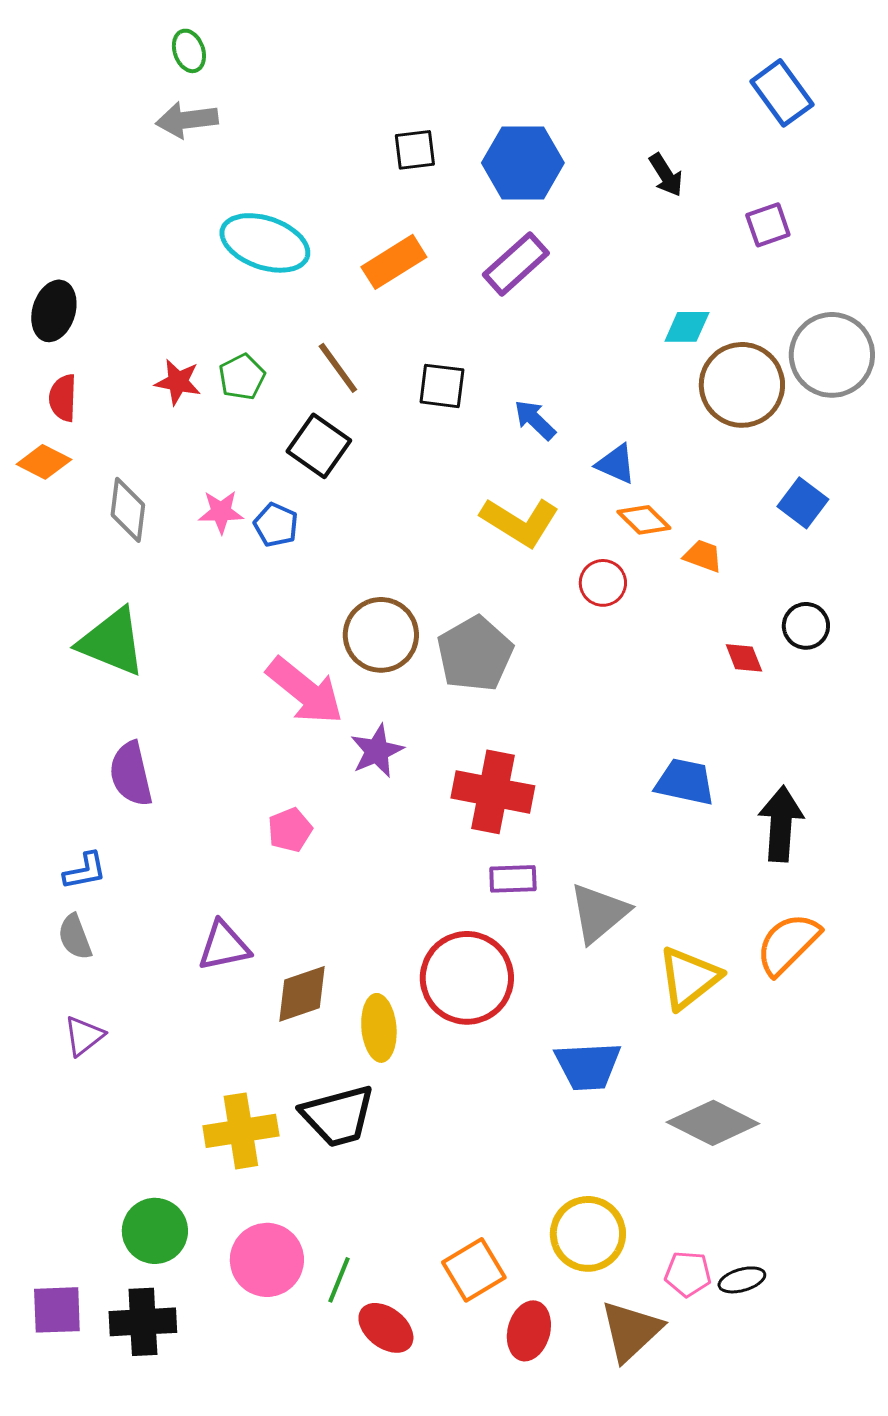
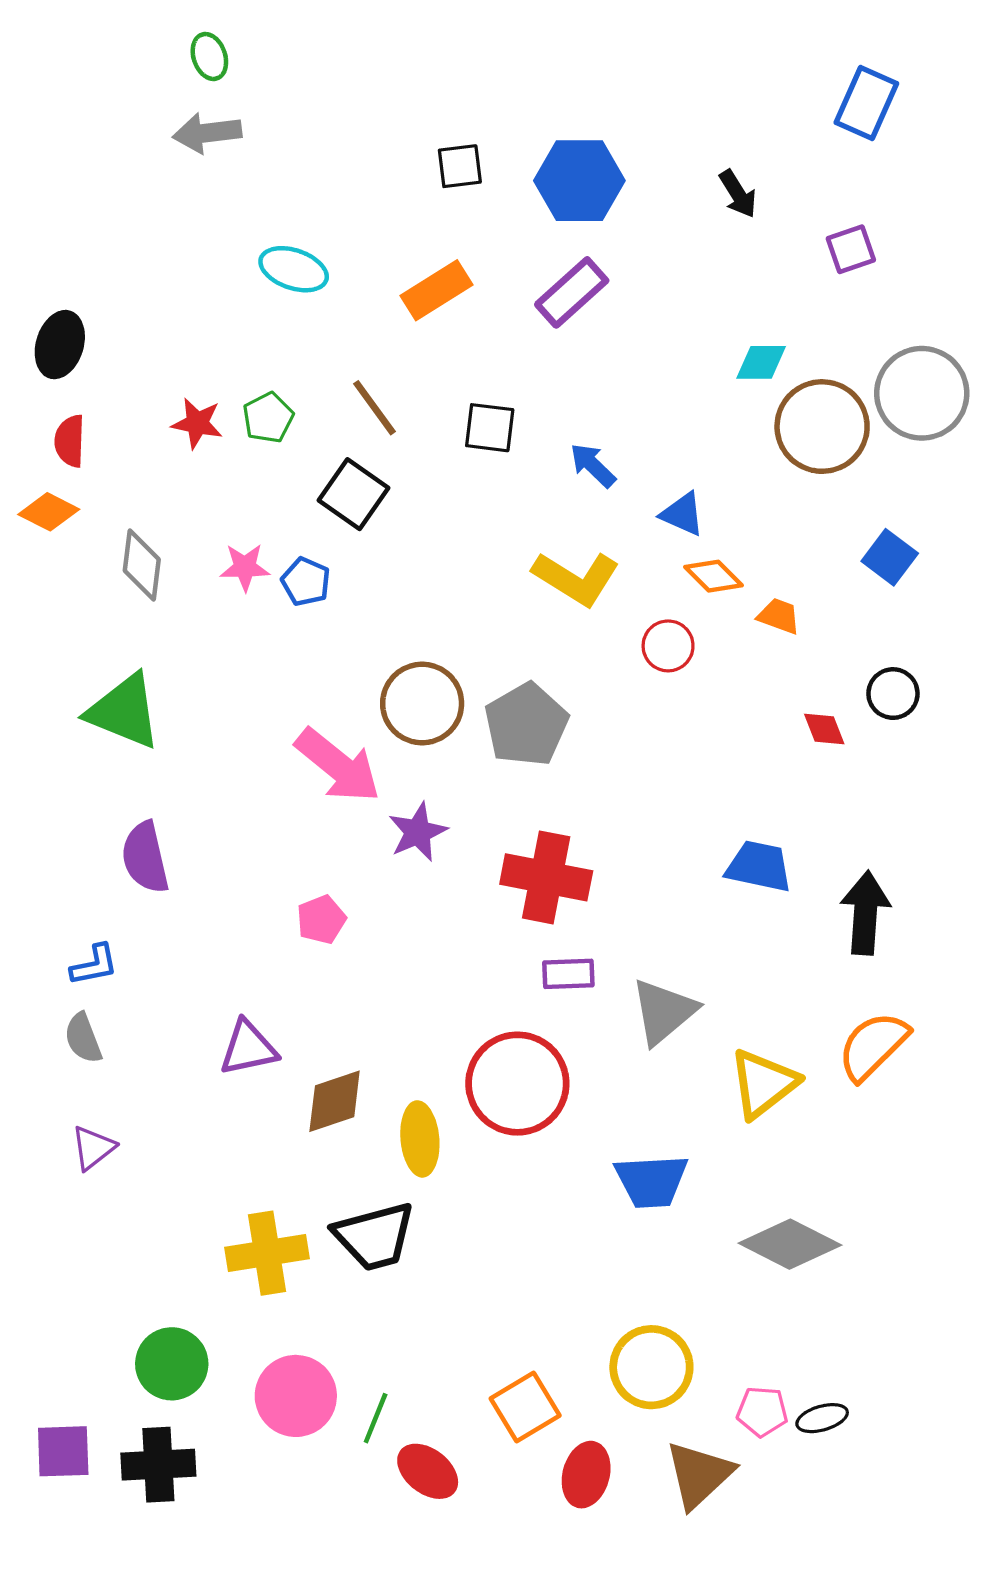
blue rectangle: (782, 93) -> (866, 103), turned 60
cyan ellipse: (265, 243) -> (294, 269), size x0.7

